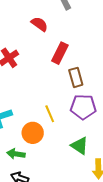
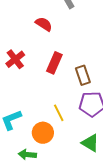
red rectangle: (60, 53) -> (54, 63), moved

